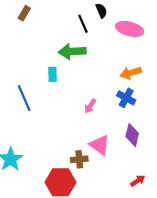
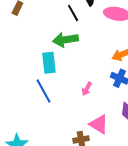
cyan rectangle: (52, 74) -> (49, 63), size x1.5
blue line: (24, 98) -> (44, 91), moved

